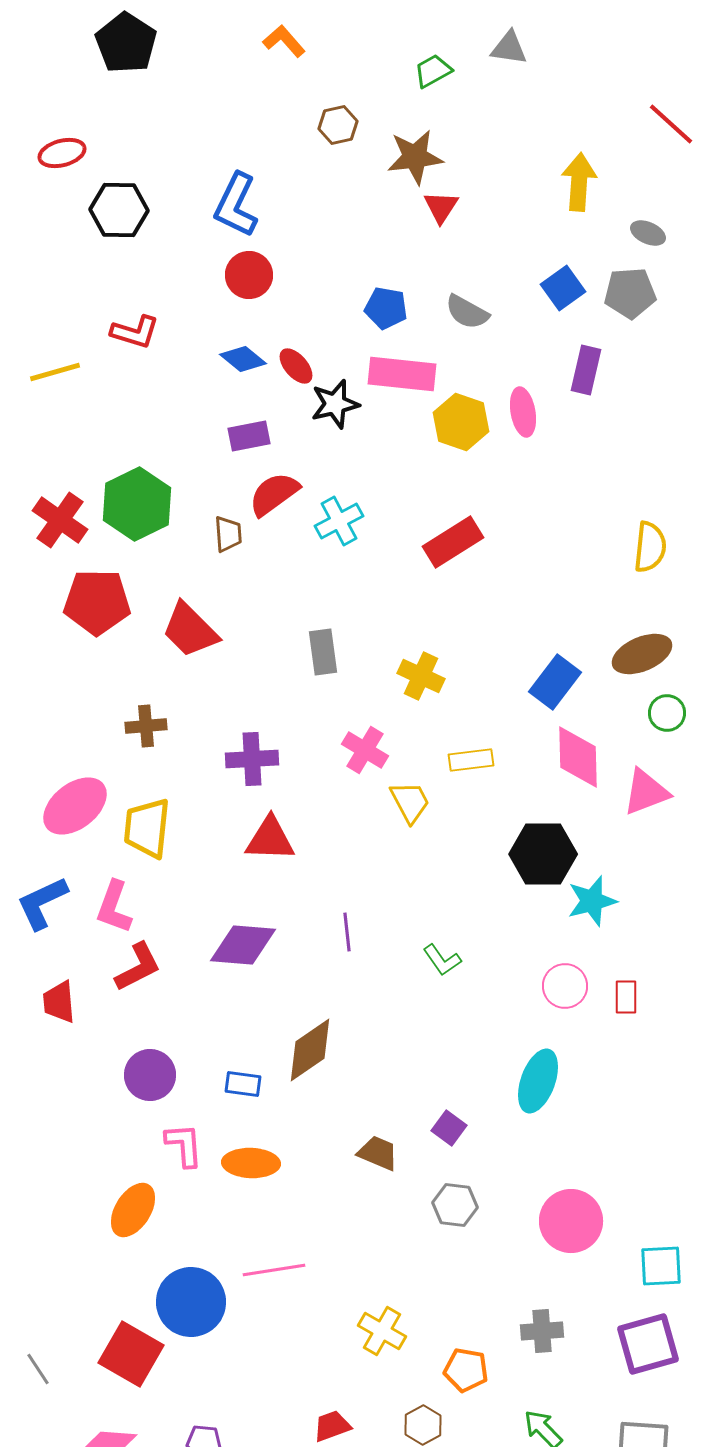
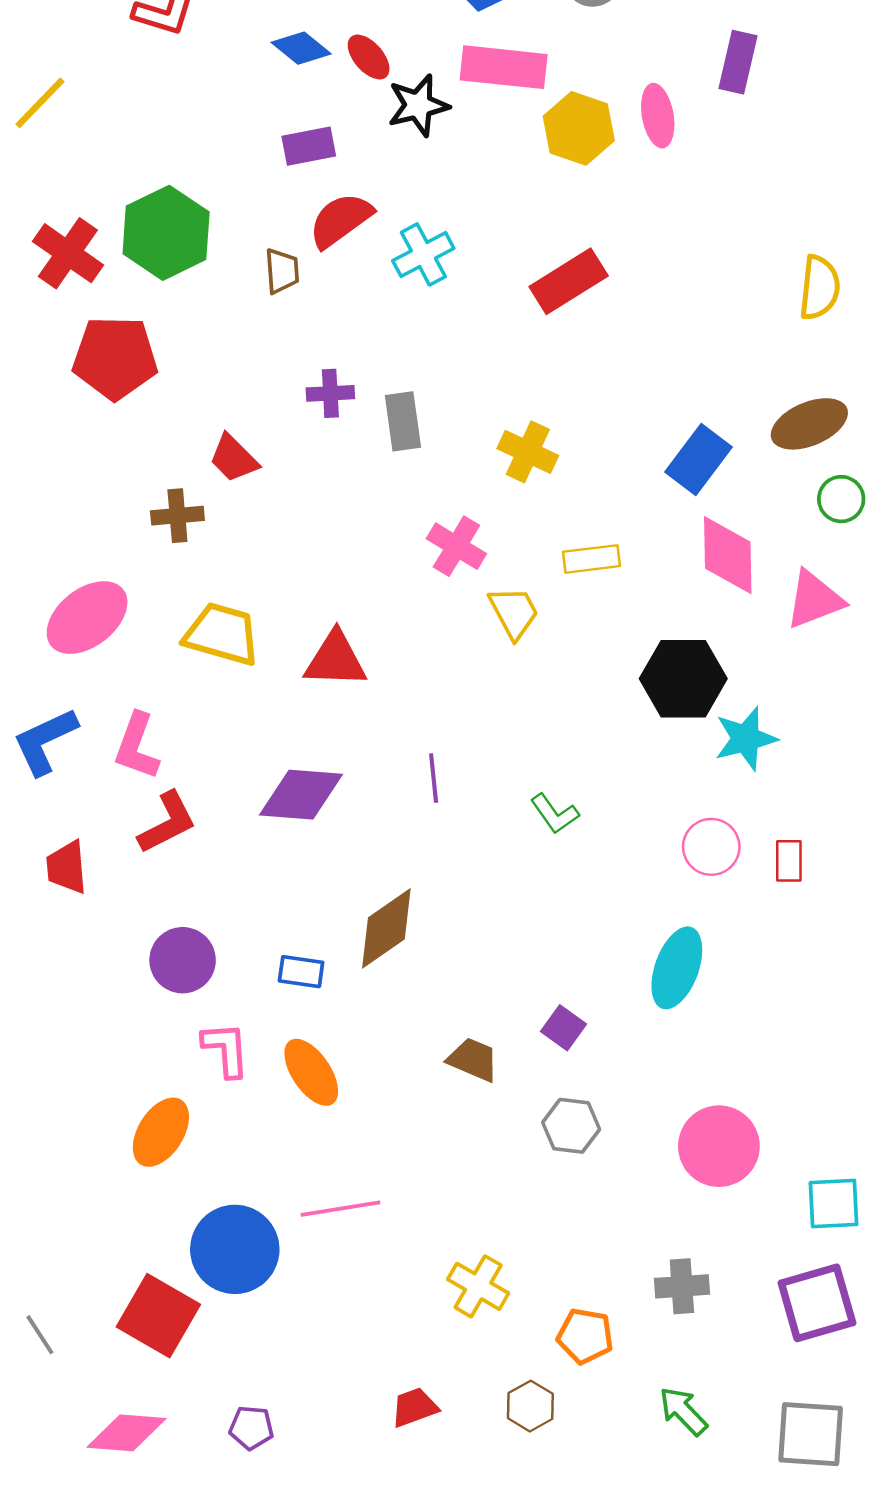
yellow line: (55, 372) -> (40, 103), moved, turned -30
red trapezoid: (190, 630) -> (234, 458), moved, size x0.7
purple cross: (252, 759) -> (330, 393), moved, size x0.7
yellow trapezoid: (147, 828) -> (222, 634), moved, turned 100
orange ellipse: (251, 1163) -> (311, 1072), turned 54

